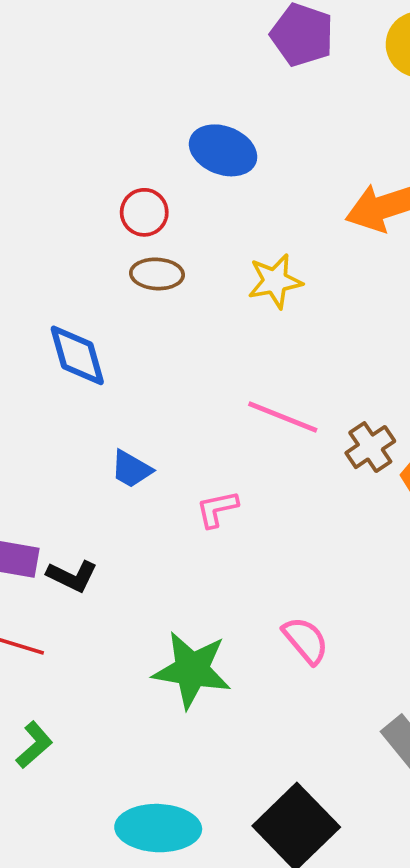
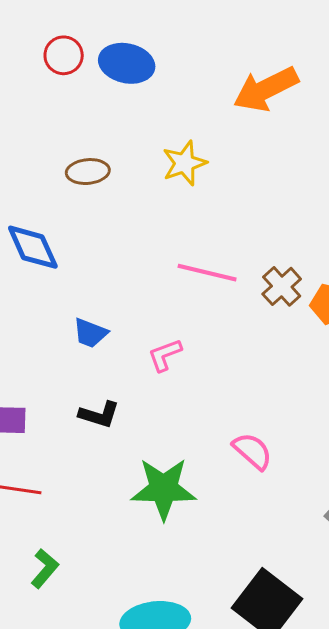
red circle: (144, 212) -> (64, 55), moved
black L-shape: (72, 576) -> (99, 415), moved

